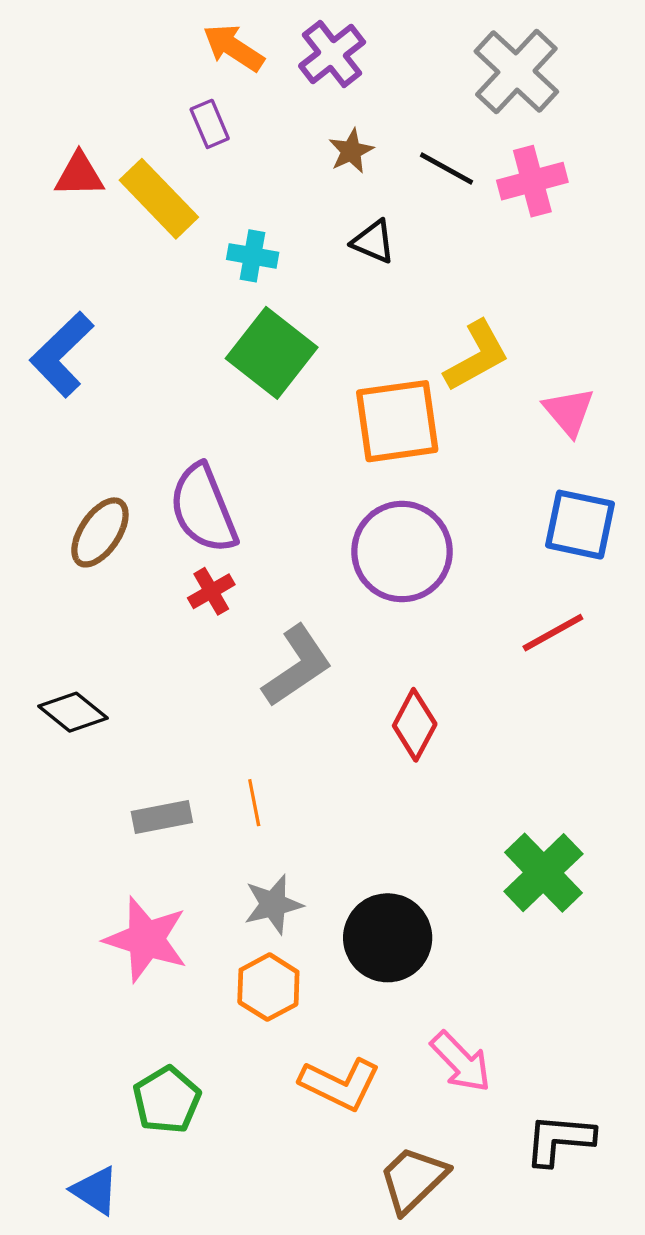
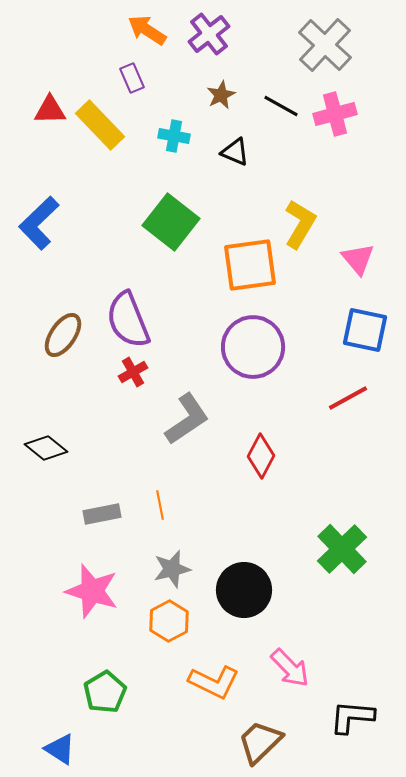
cyan cross: (253, 256) -> (174, 136), moved
yellow L-shape: (477, 356) -> (300, 224), turned -30

